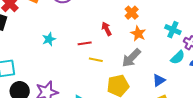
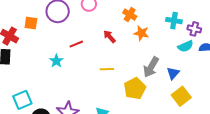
red line: (85, 43) -> (76, 44), moved
cyan semicircle: (178, 57) -> (186, 46), turned 35
gray arrow: (131, 58) -> (151, 67), moved

